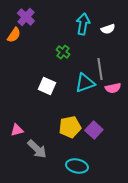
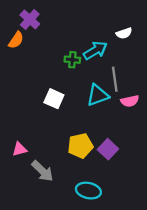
cyan arrow: (83, 24) -> (95, 50), moved, turned 50
green cross: (63, 52) -> (72, 60), turned -32

